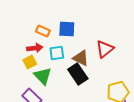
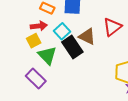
cyan square: (57, 53) -> (62, 31), turned -35
black rectangle: (78, 74) -> (72, 47), moved

